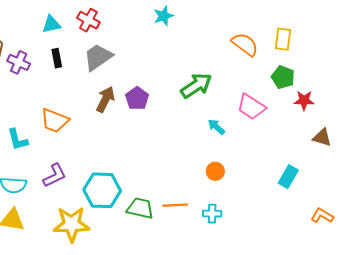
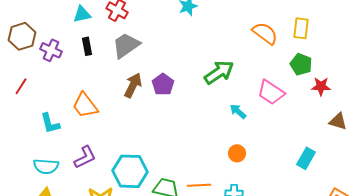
orange trapezoid: (55, 121) -> (85, 105), turned 32

